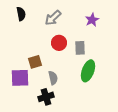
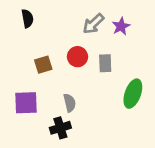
gray arrow: (53, 18) -> (93, 24), moved
brown square: (35, 62) -> (43, 65), moved
green ellipse: (88, 71) -> (133, 94), moved

